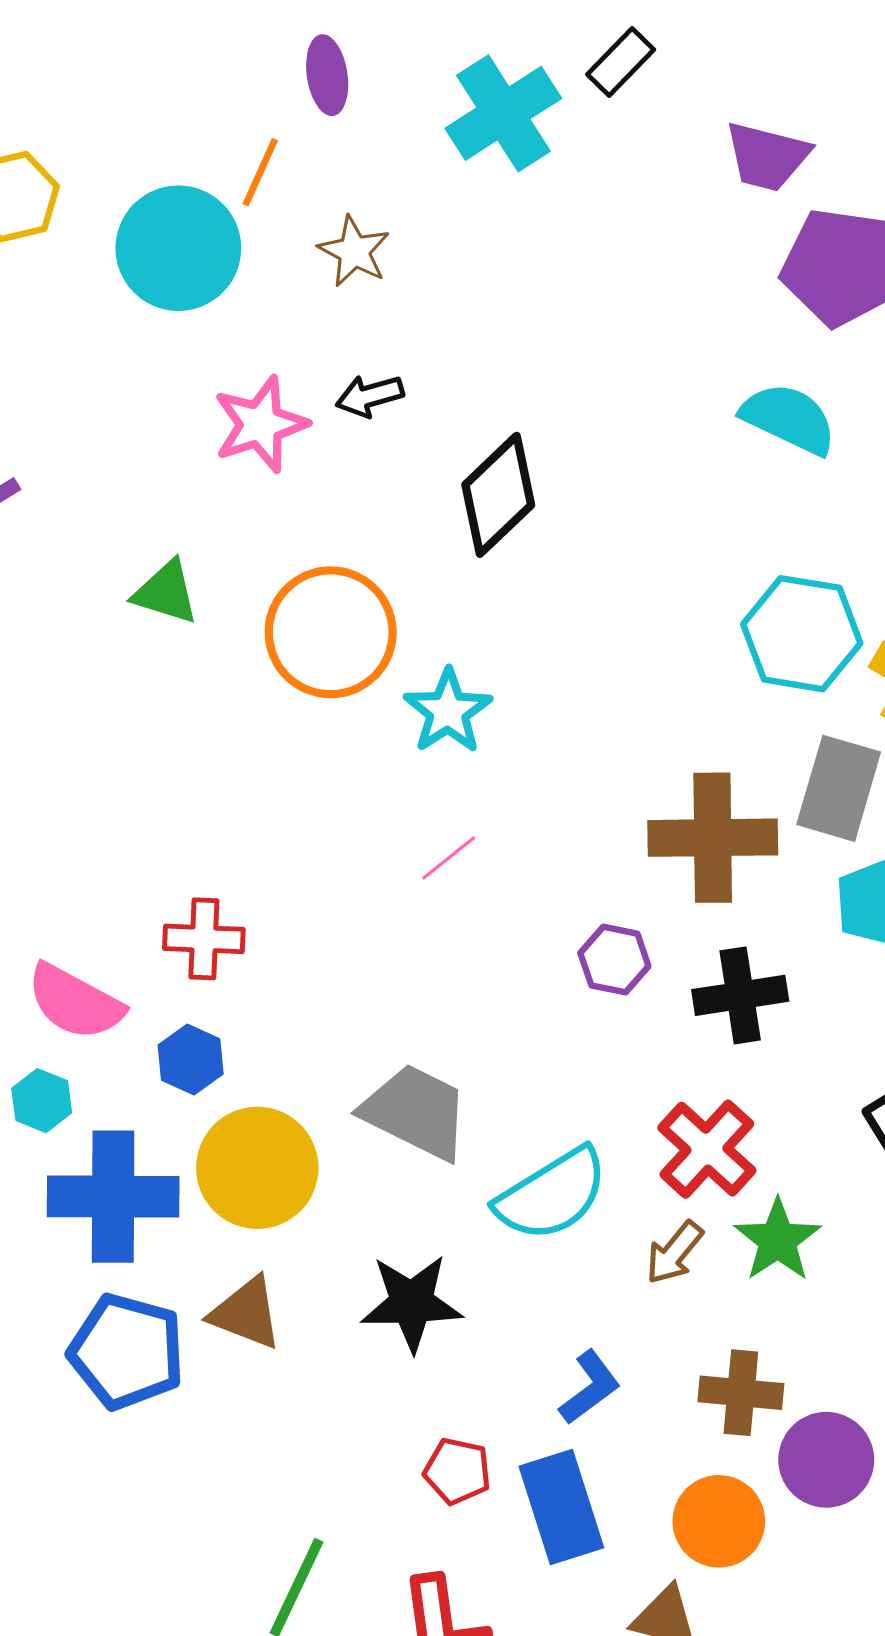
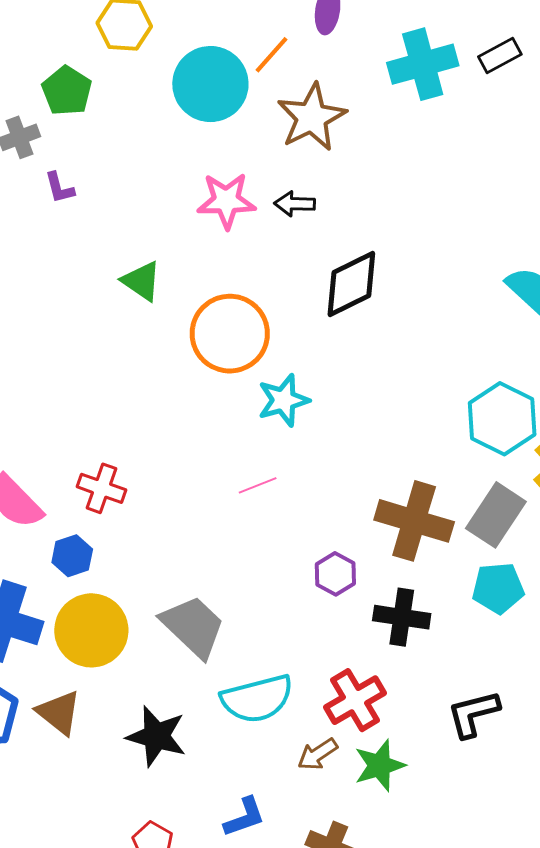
brown star: (354, 251) -> (312, 117), size x1.6

